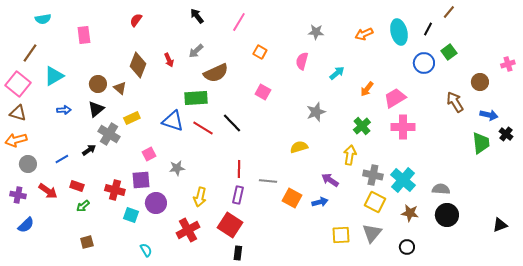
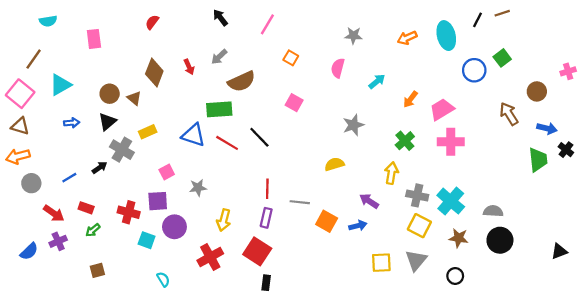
brown line: (449, 12) -> (502, 13), turned 32
black line: (428, 29) -> (478, 20), moved
purple cross: (18, 195) -> (58, 241), moved, turned -35

